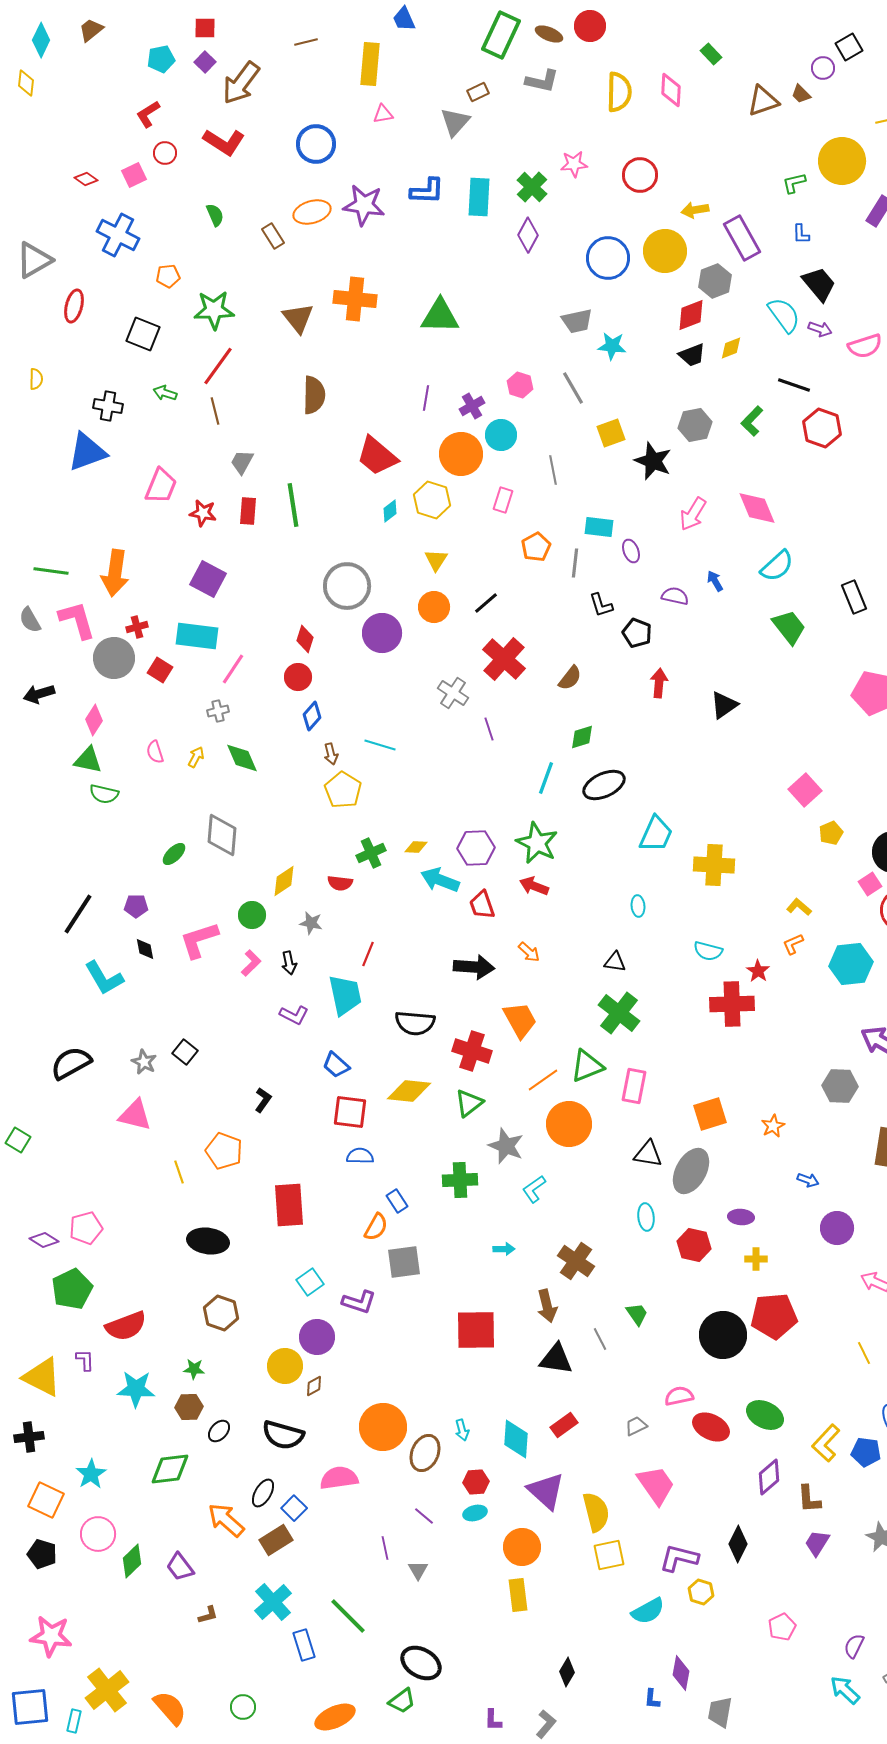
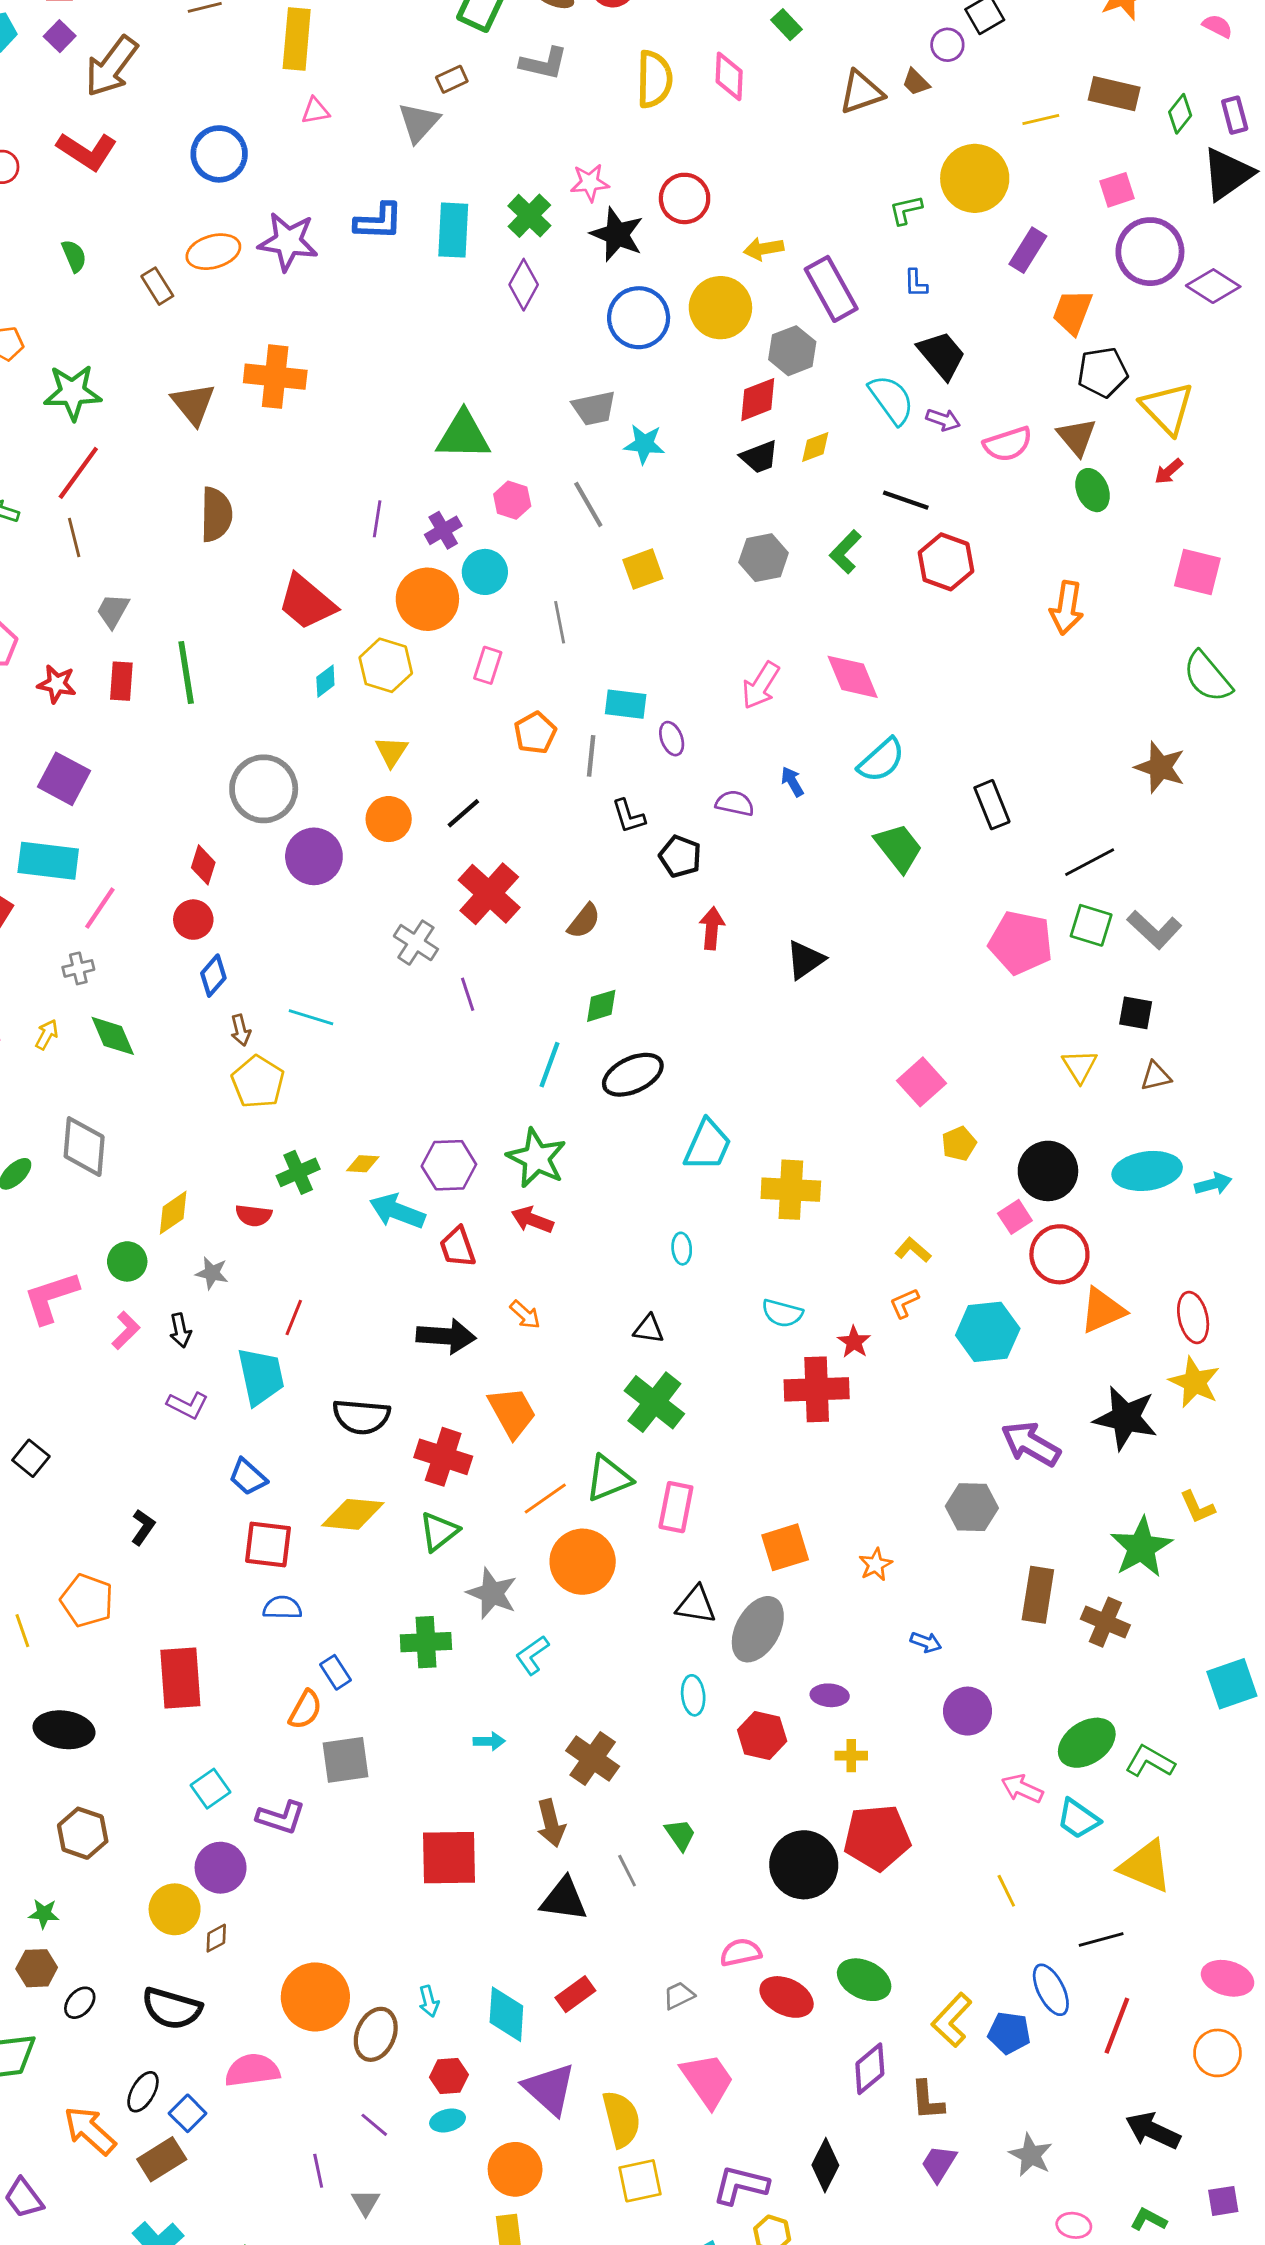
green triangle: (440, 316) -> (463, 435), moved
black star: (653, 461) -> (617, 234), moved

